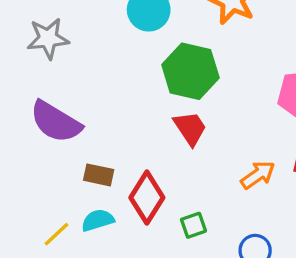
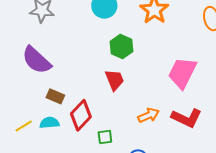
green hexagon: (190, 71) -> (121, 47), size x0.7

